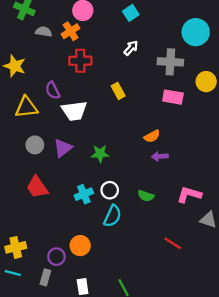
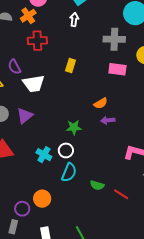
white arrow: (131, 48) -> (74, 19), moved, turned -32
yellow rectangle: (118, 91) -> (70, 65), turned 48
green star: (100, 154) -> (74, 127), moved
cyan cross: (84, 194) -> (44, 155), turned -35
green semicircle: (146, 196) -> (97, 185), moved

